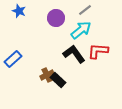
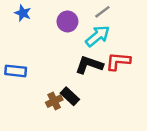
black L-shape: (74, 54) -> (89, 65), turned -35
blue rectangle: (13, 59) -> (16, 71), turned 48
brown cross: (47, 75) -> (54, 101), moved

